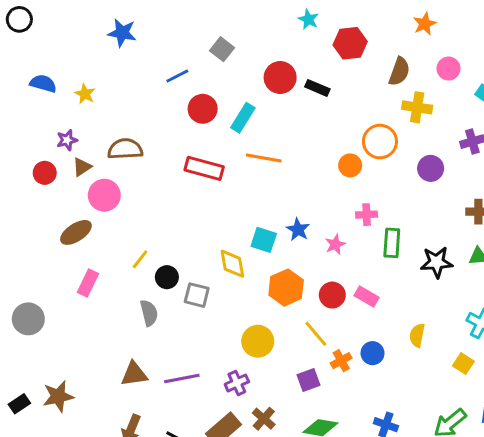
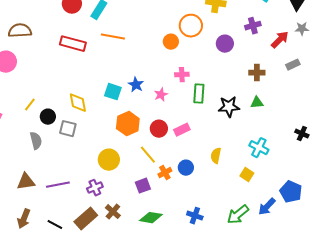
yellow diamond: (232, 264) -> (78, 103), moved
pink rectangle: (367, 297) -> (182, 130), turned -56

